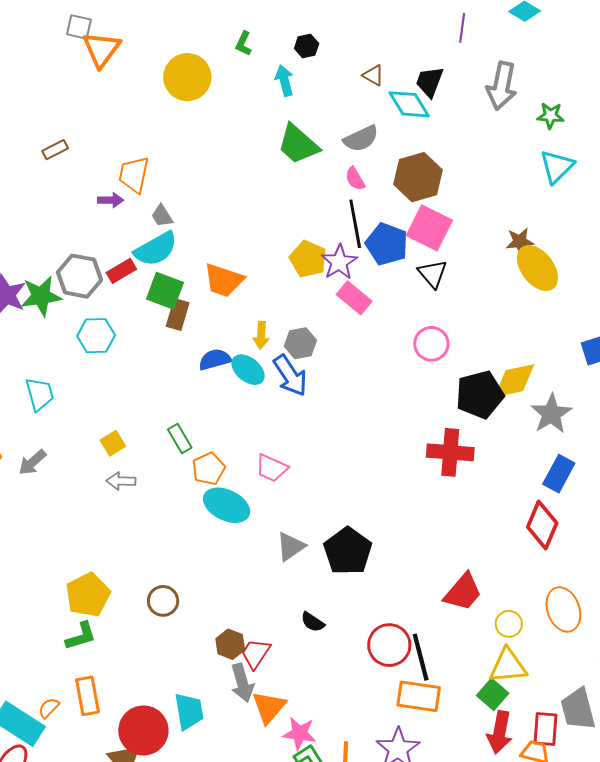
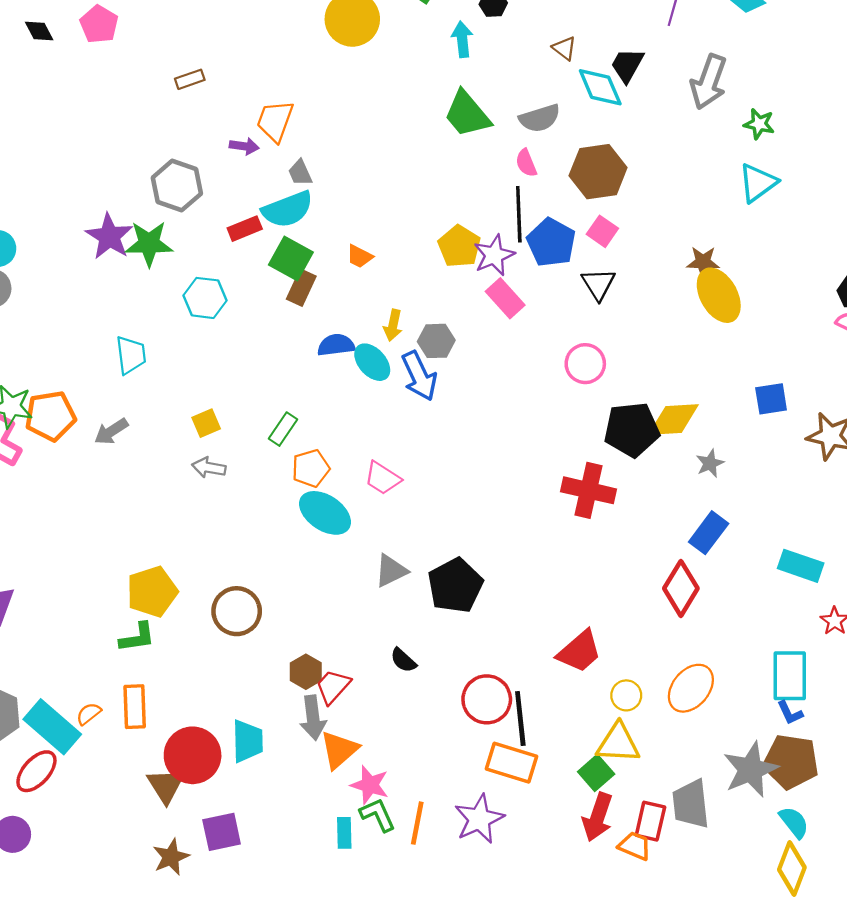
pink square: (429, 228) -> (602, 231), size x0.6
gray hexagon: (79, 276) -> (177, 186), moved
orange trapezoid: (224, 280) -> (360, 256), size x0.6
gray star: (551, 414) -> (710, 463), size x0.6
green rectangle: (180, 438) -> (283, 429), turned 56
brown circle: (163, 601) -> (237, 611), size x1.4
orange ellipse: (563, 609) -> (691, 688), turned 51

